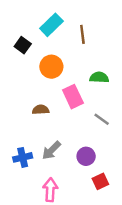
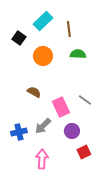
green semicircle: (99, 77) -> (78, 54), moved
pink rectangle: (73, 97) -> (61, 107), moved
brown semicircle: (41, 110) -> (34, 92), turned 32

